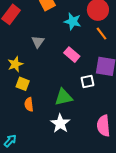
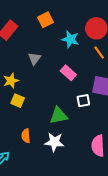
orange semicircle: (29, 104) -> (26, 136), moved
white star: (60, 123) -> (54, 142), turned -30

